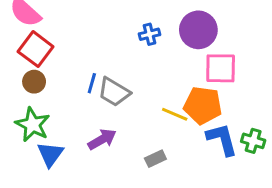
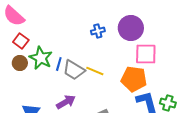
red square: (36, 49) -> (21, 41), size x0.7
yellow line: (175, 114) -> (95, 71), moved
green star: (33, 125) -> (41, 58), moved

